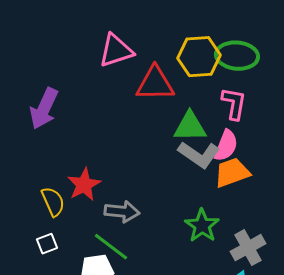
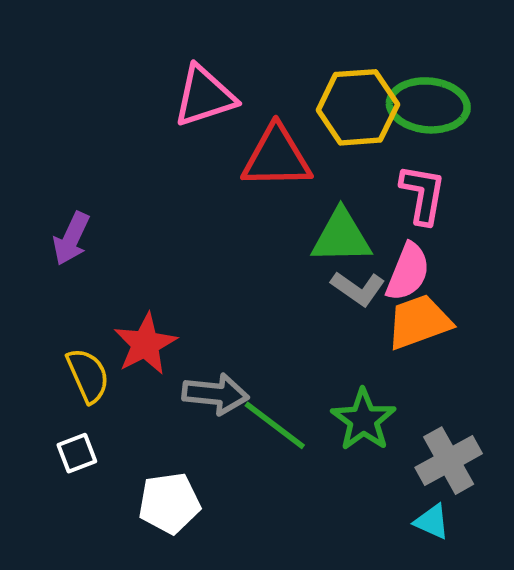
purple arrow: (44, 109) -> (71, 239), moved, size x0.7
gray L-shape: (199, 155) -> (358, 289), size x0.7
green line: (111, 247) -> (275, 425), moved

